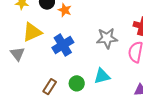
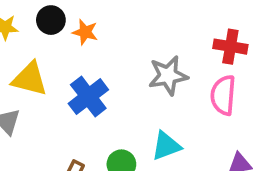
yellow triangle: (32, 32) -> (30, 79), turned 45

